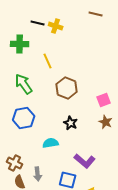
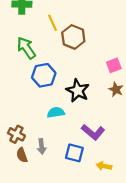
brown hexagon: (67, 88) -> (73, 37), moved
blue hexagon: (24, 118) -> (44, 75), moved
black star: (71, 123) -> (78, 91), size x1.5

